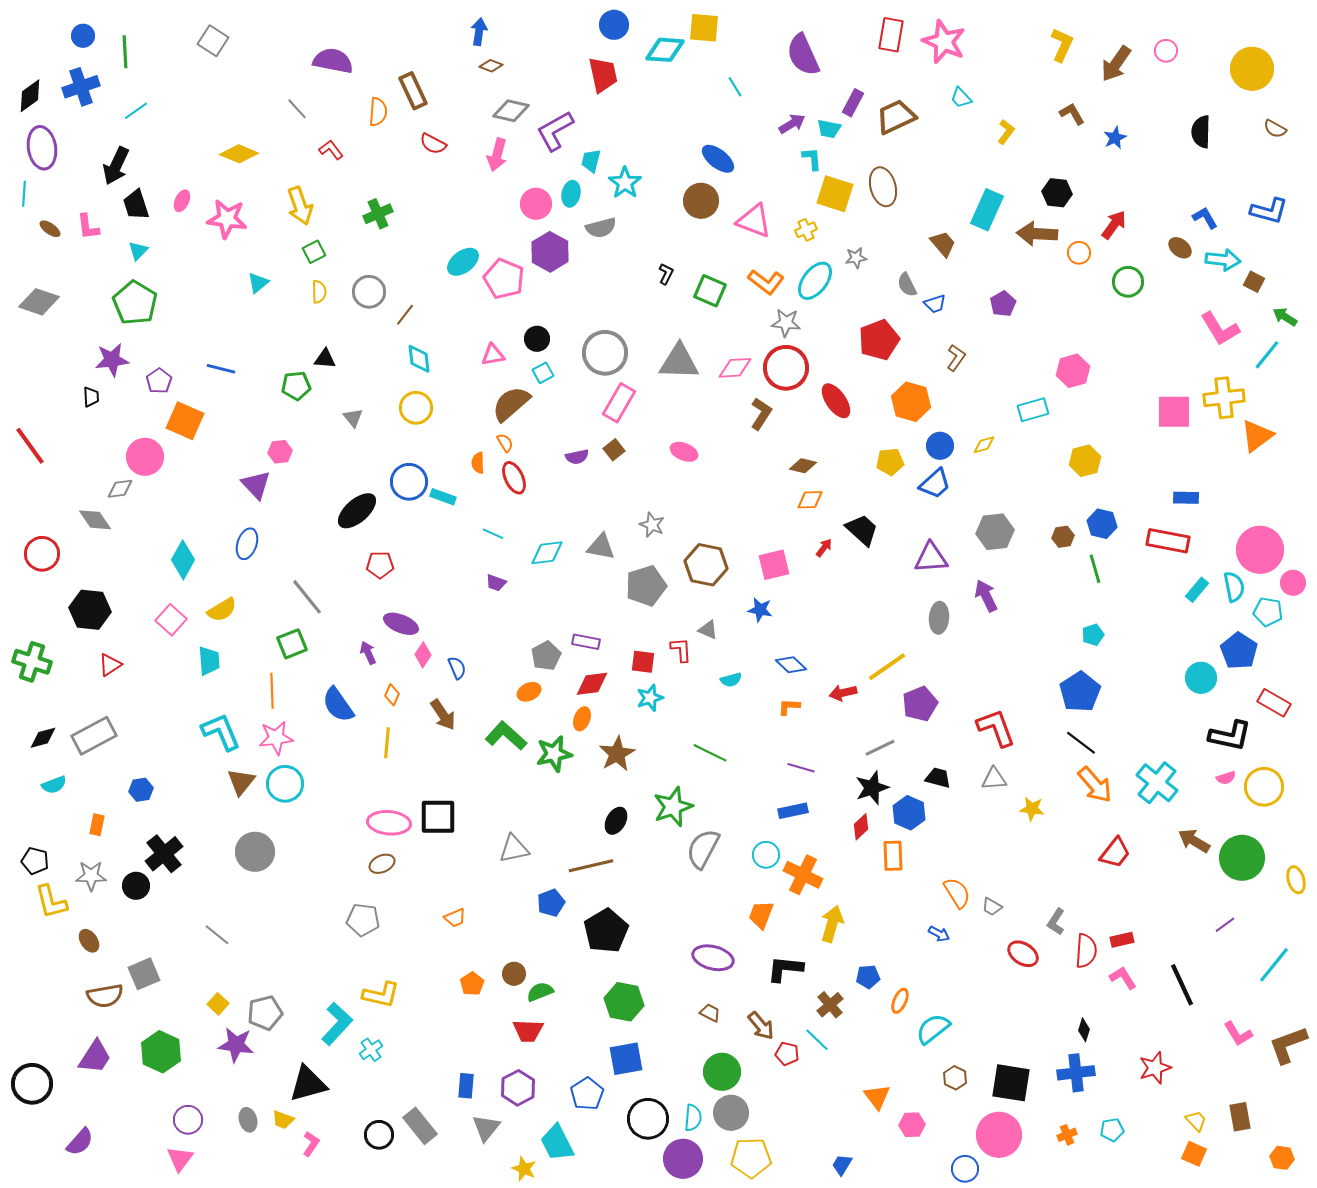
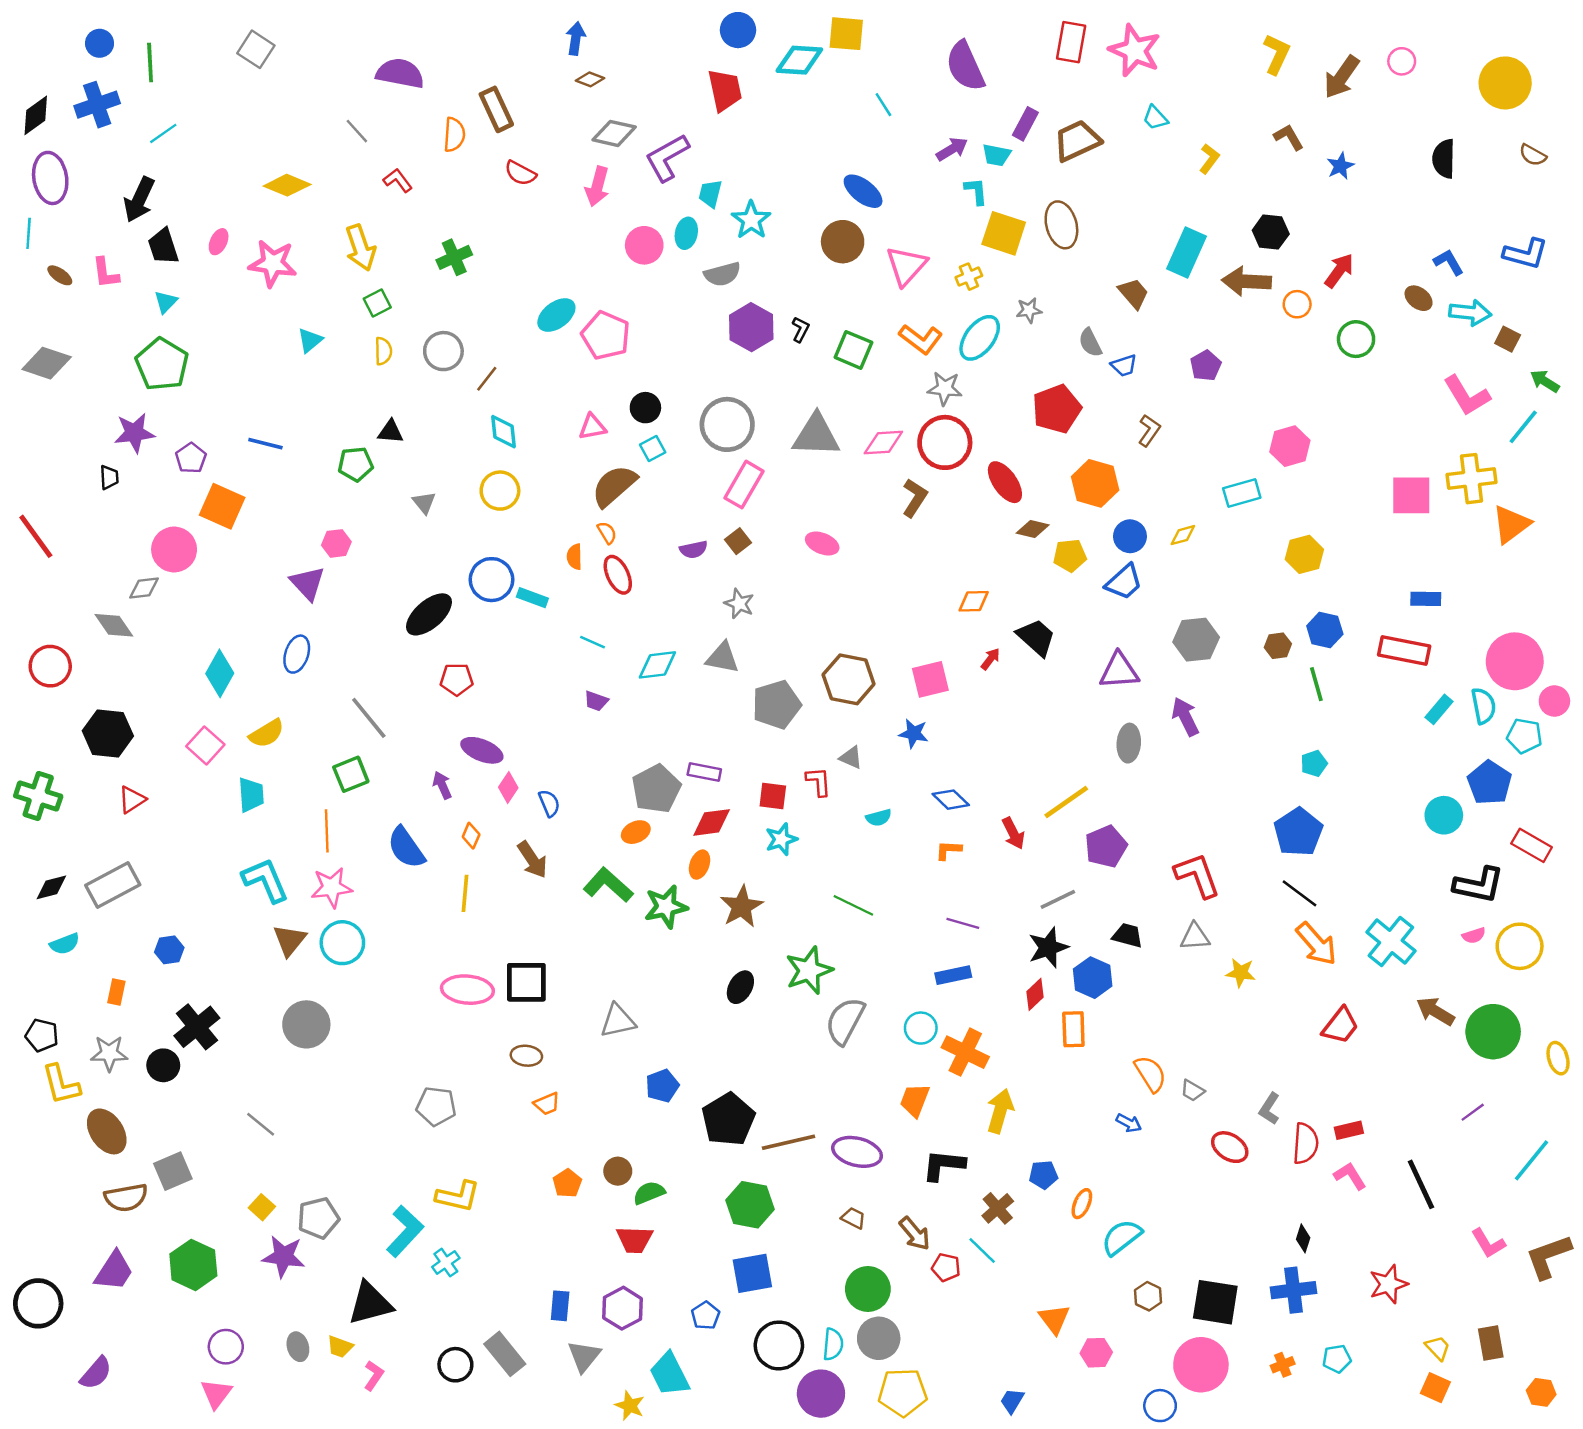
pink triangle: (754, 221) -> (906, 266), turned 51
purple hexagon: (550, 252) -> (751, 327), moved
brown diamond: (803, 466) -> (1033, 529), moved
gray star: (652, 525) -> (739, 604), moved
gray pentagon: (546, 656) -> (656, 789), size x1.4
red arrow: (843, 693) -> (1013, 833), turned -104
brown ellipse: (382, 864) -> (526, 1056), moved, turned 30
brown line: (591, 866) -> (788, 1142), moved
brown ellipse: (89, 941) -> (107, 1131), size x1.6
blue pentagon: (587, 1094) -> (706, 1315), size x0.7

